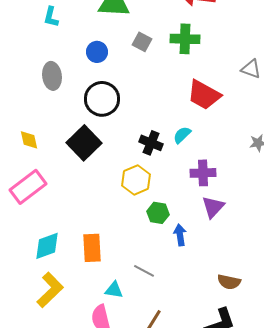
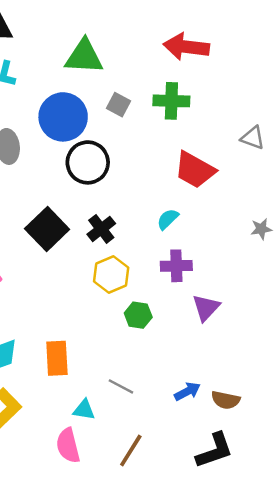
blue circle: (97, 52) -> (63, 117), size x1.8
black circle: (102, 99) -> (88, 162), moved
black cross: (151, 143) -> (101, 229), moved, turned 30
purple cross: (203, 173) -> (176, 266), moved
blue arrow: (180, 235) -> (187, 391), moved, turned 70

